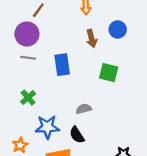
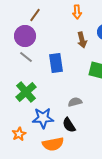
gray line: (28, 58) -> (26, 57), turned 32
green cross: (28, 98) -> (26, 92), size x1.5

